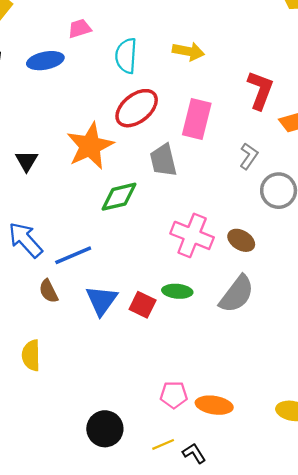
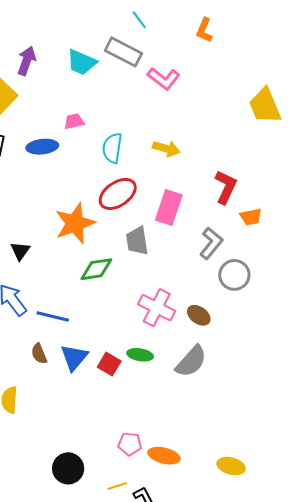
gray L-shape: (249, 156) -> (211, 243), size x1.4
black triangle: (26, 161) -> (20, 251), moved
blue line: (73, 255) -> (53, 317), turned 32
brown semicircle: (49, 291) -> (39, 354), moved

